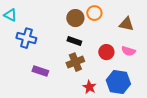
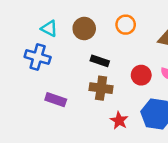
cyan triangle: (10, 15) -> (49, 28), moved
brown circle: (75, 18) -> (84, 28), moved
brown cross: (75, 62) -> (101, 88), turned 30

